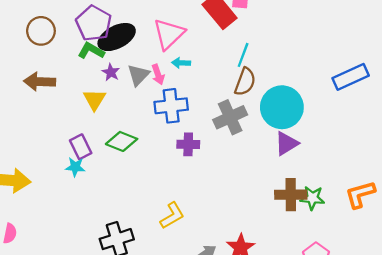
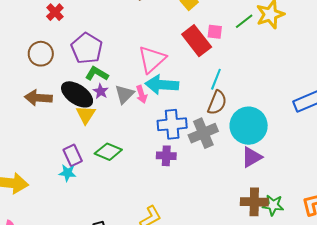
black ellipse: (117, 37) -> (77, 94), moved, turned 60
green L-shape: (91, 51) -> (97, 74), moved
cyan arrow: (181, 63) -> (162, 85), size x2.0
blue cross: (171, 106) -> (172, 124), moved

